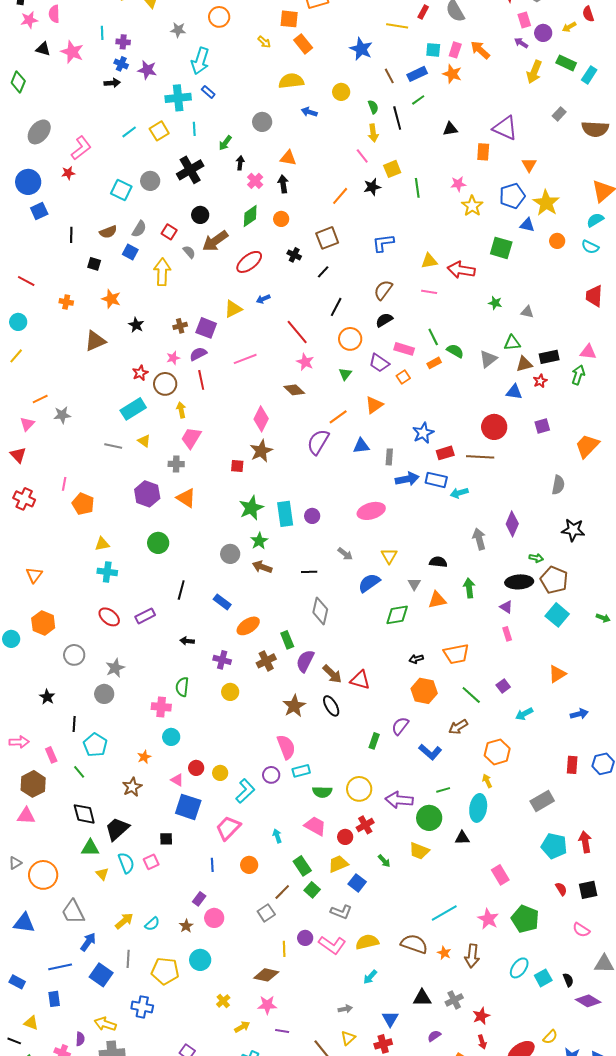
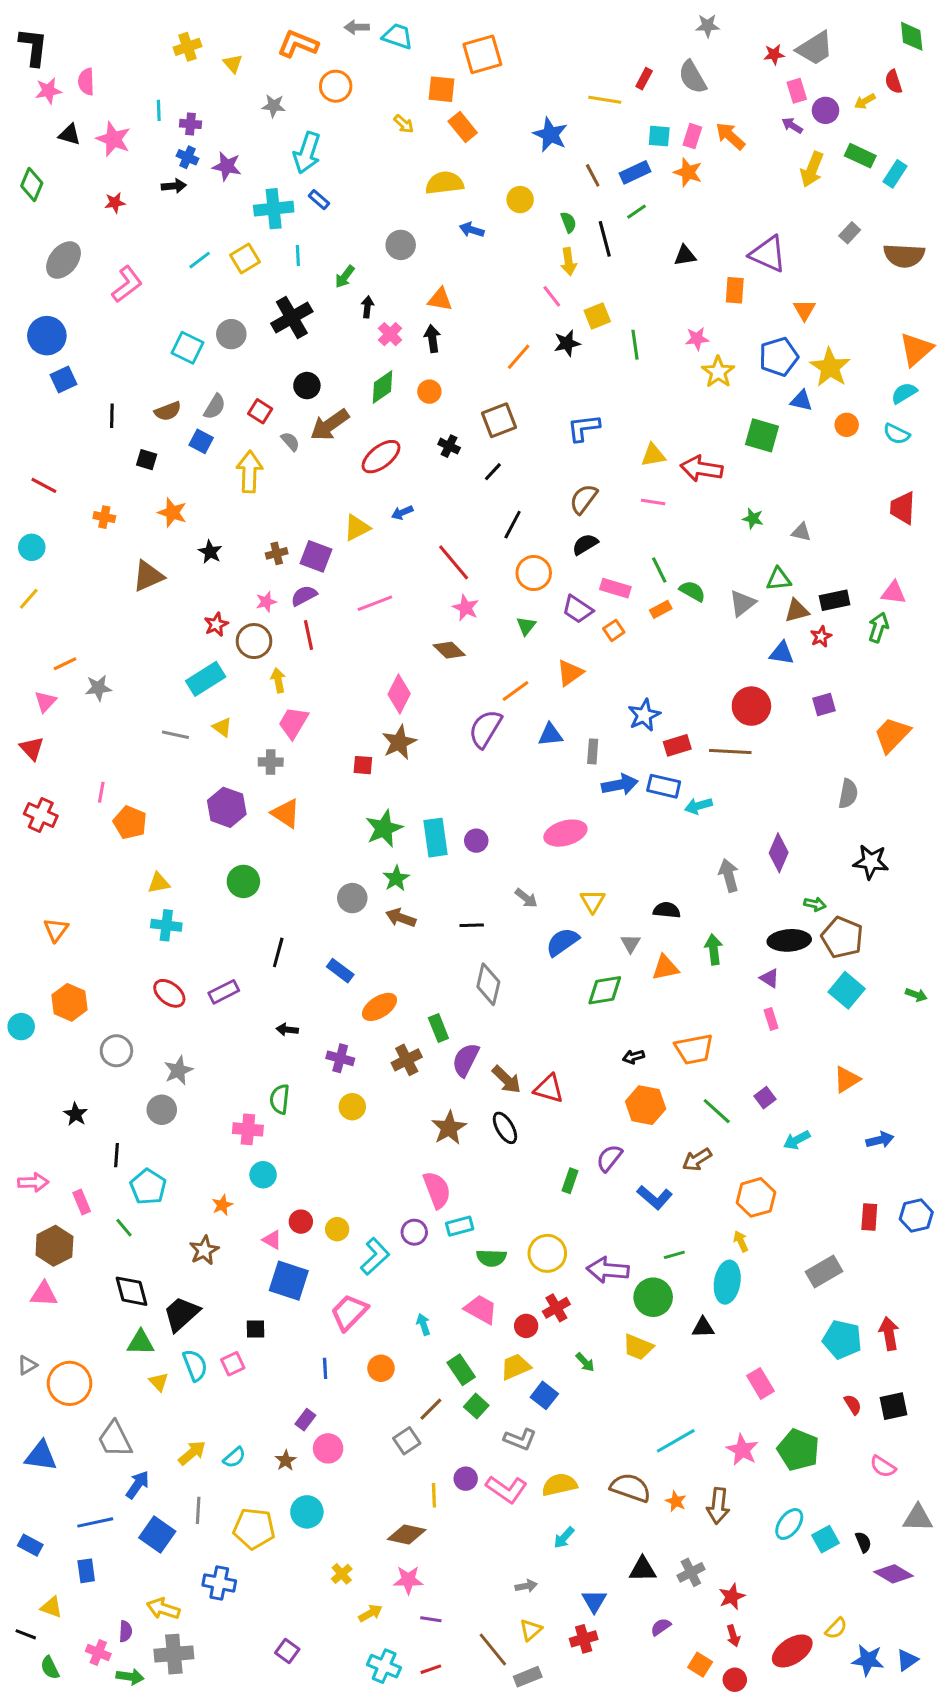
red star: (68, 173) -> (115, 203), moved

